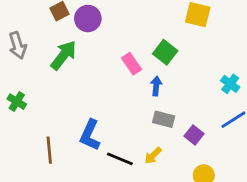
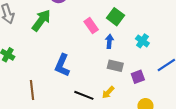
cyan cross: (230, 84) -> (142, 41), moved
blue L-shape: (90, 135) -> (62, 65), moved
purple square: (194, 135) -> (138, 77), turned 32

